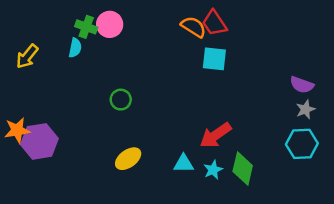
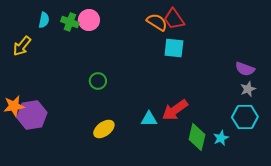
cyan semicircle: (75, 48) -> (44, 20), moved
cyan triangle: (184, 164) -> (149, 119), moved
cyan star: (213, 170) -> (221, 138), moved

